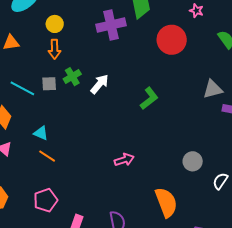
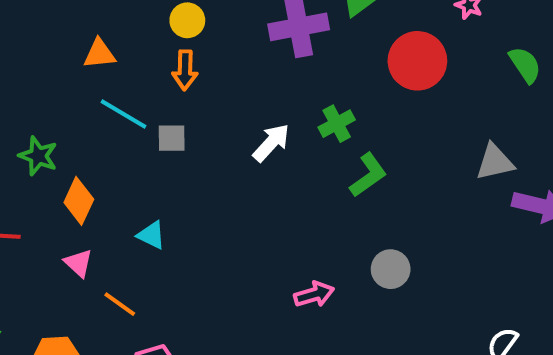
green cross: (72, 77) -> (337, 124), moved
cyan line: (22, 88) -> (123, 114), moved
orange line: (47, 156) -> (120, 304), moved
gray circle: (193, 161) -> (391, 269), moved

